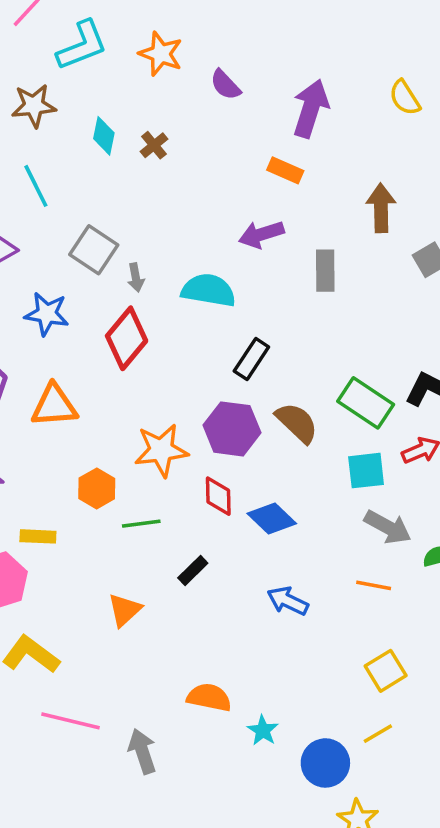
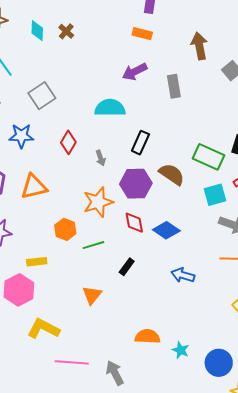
gray square: (94, 250) -> (42, 96), turned 32
gray arrow: (136, 277) -> (101, 158), moved
red diamond: (127, 338) -> (68, 142), size x0.7

